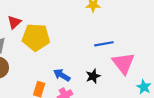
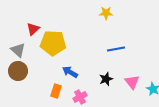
pink triangle: (123, 63) -> (132, 82), moved, size x0.7
blue arrow: (62, 75) -> (70, 72), moved

